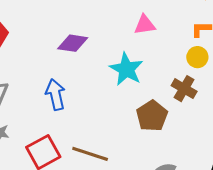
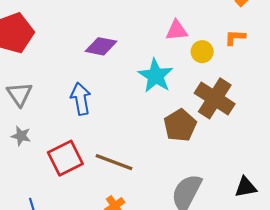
yellow circle: (197, 57) -> (202, 52), moved
brown cross: (184, 89) -> (215, 98), size x1.5

